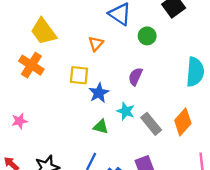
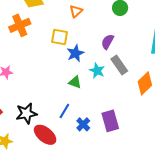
orange cross: (31, 65) -> (20, 25), turned 30
gray rectangle: (151, 124) -> (119, 65), moved

